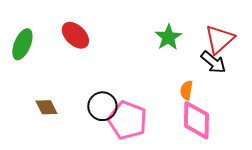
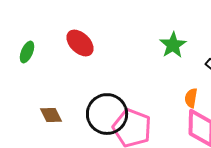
green ellipse: (22, 44) -> (27, 52), size x0.7
black circle: (102, 106) -> (107, 114), size x1.4

